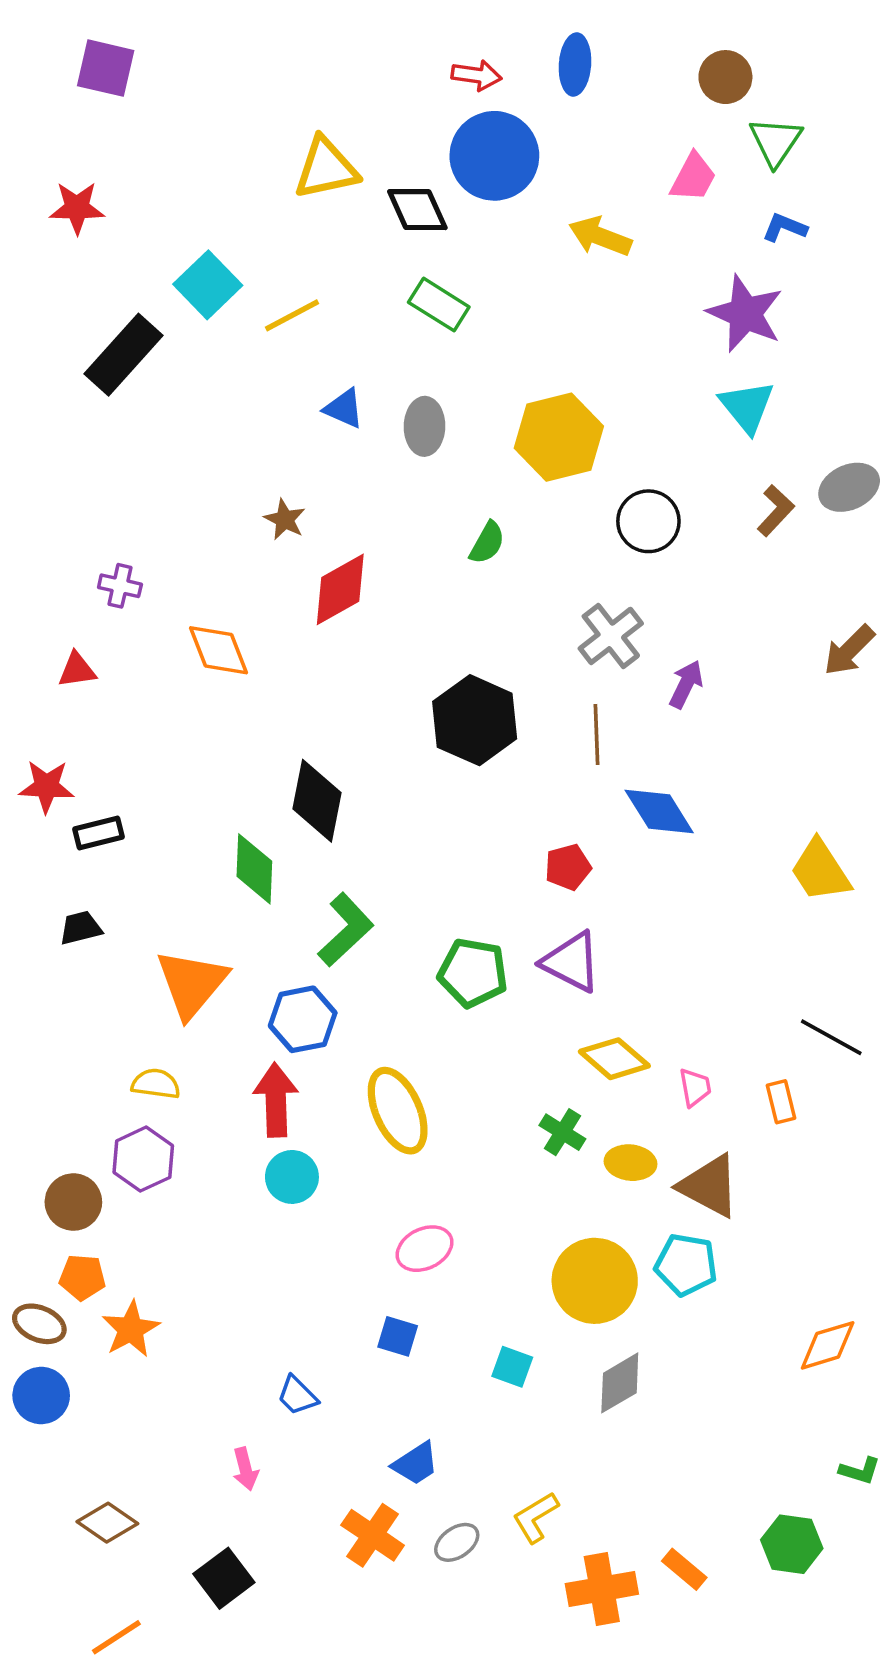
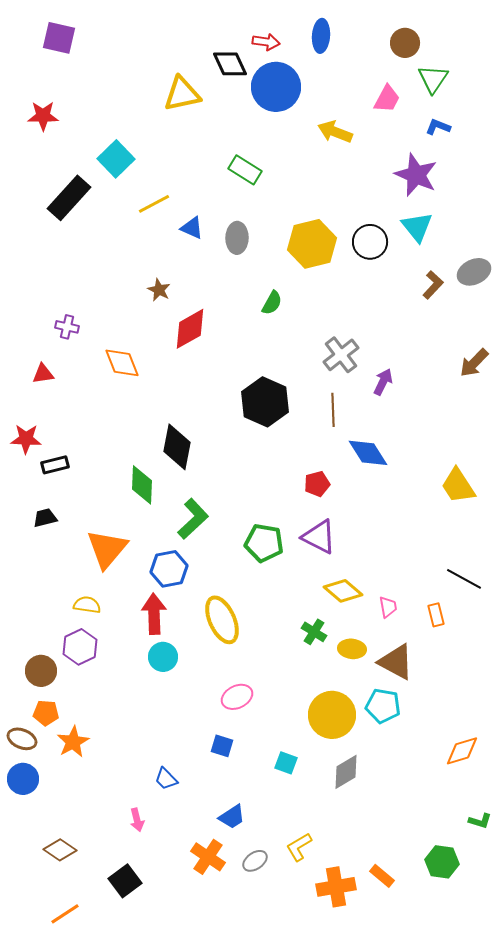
black diamond: (417, 210) -> (230, 64), moved
yellow line: (292, 315) -> (154, 204), moved
black circle: (648, 521) -> (370, 242), moved

